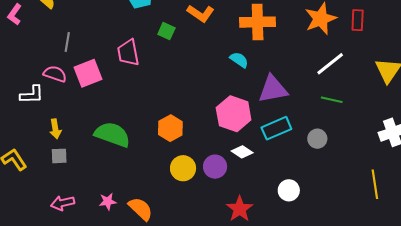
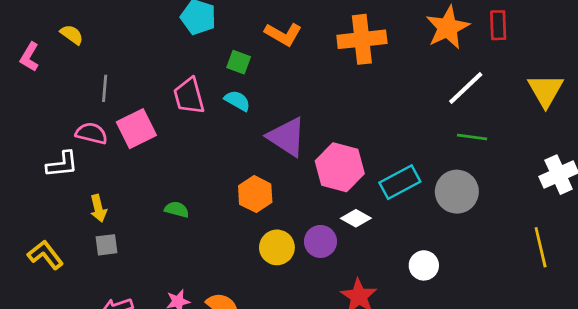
cyan semicircle: (239, 60) -> (237, 101), moved
purple triangle: (273, 89) -> (287, 137), moved, turned 48
green semicircle: (112, 134) -> (177, 209), size x0.5
gray circle: (317, 139) -> (457, 192), size x1.6

